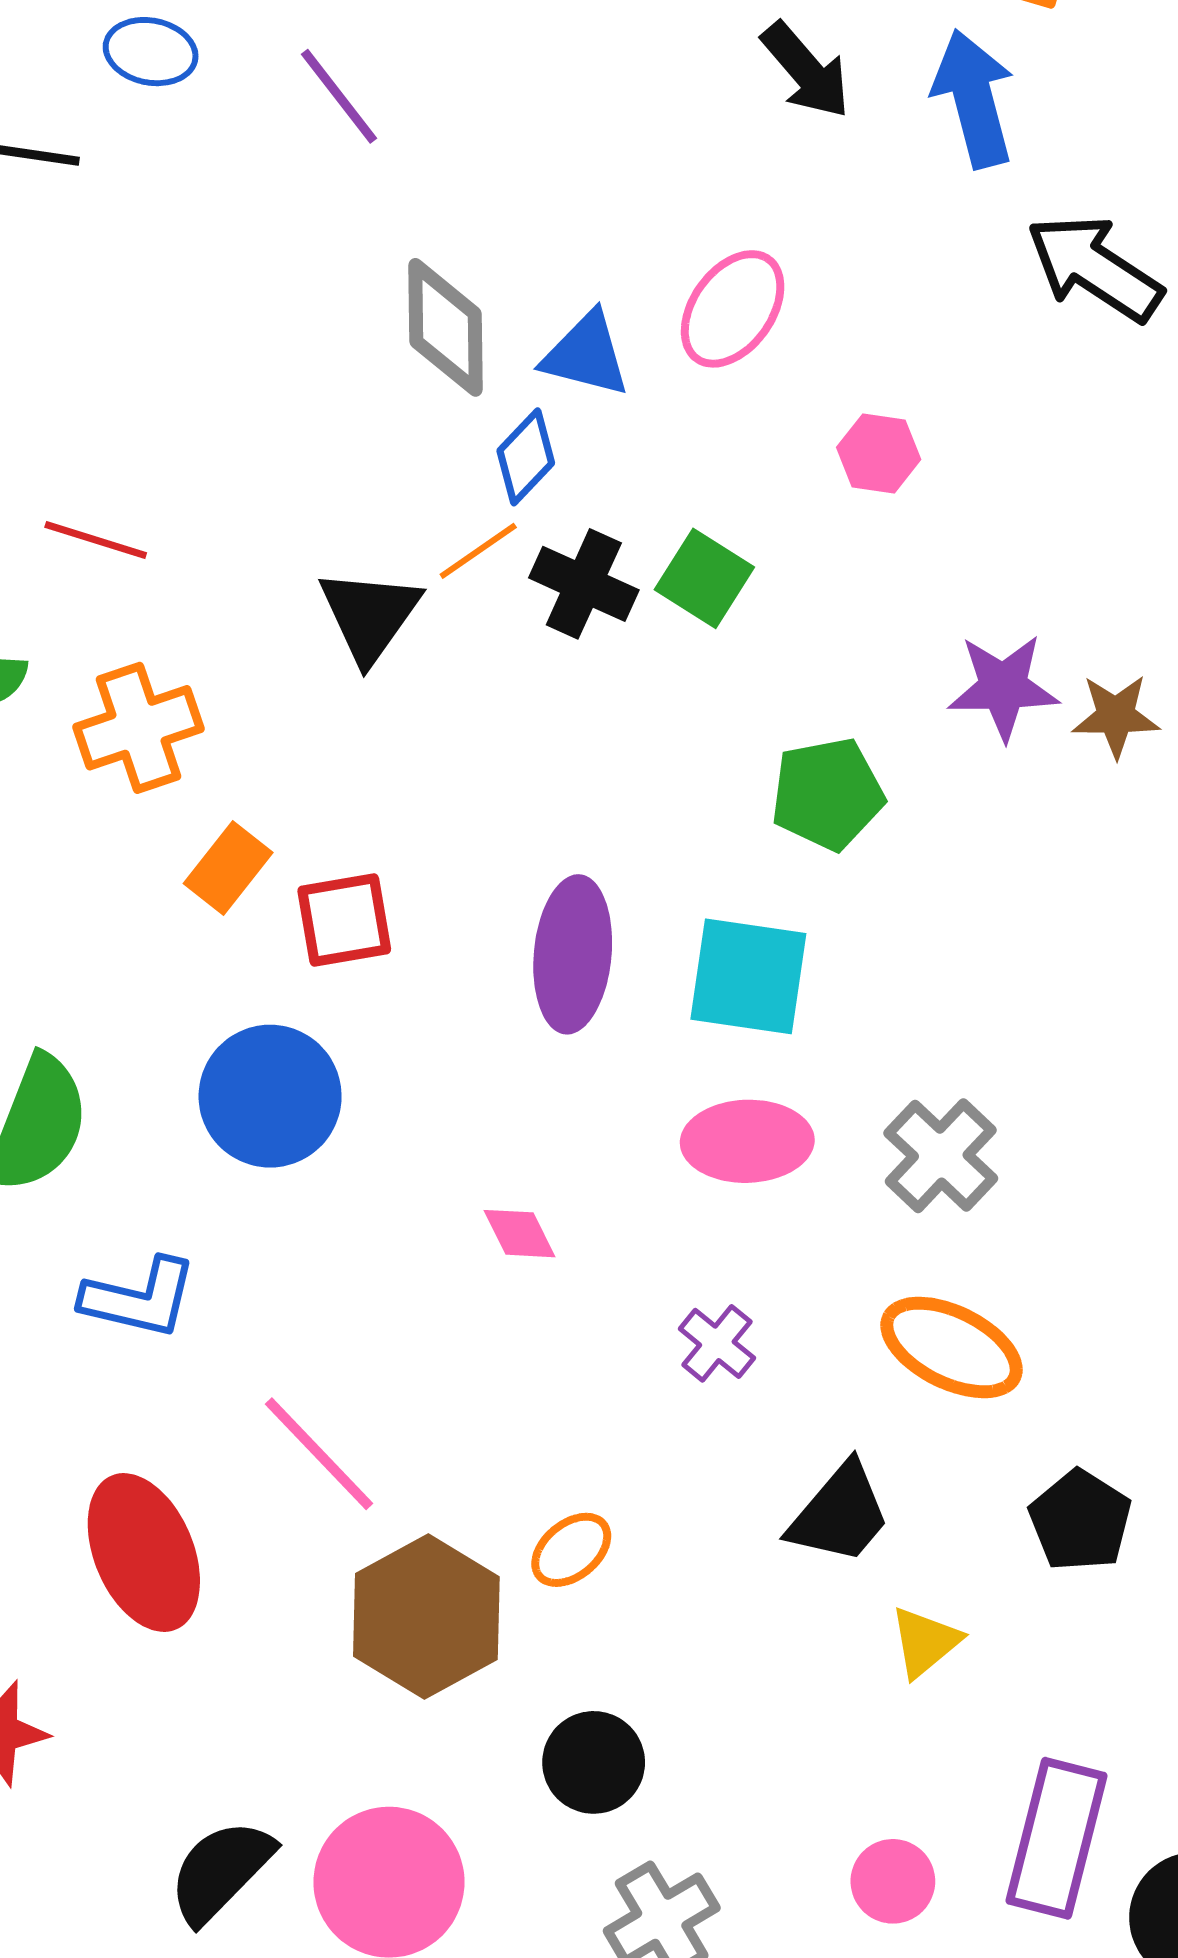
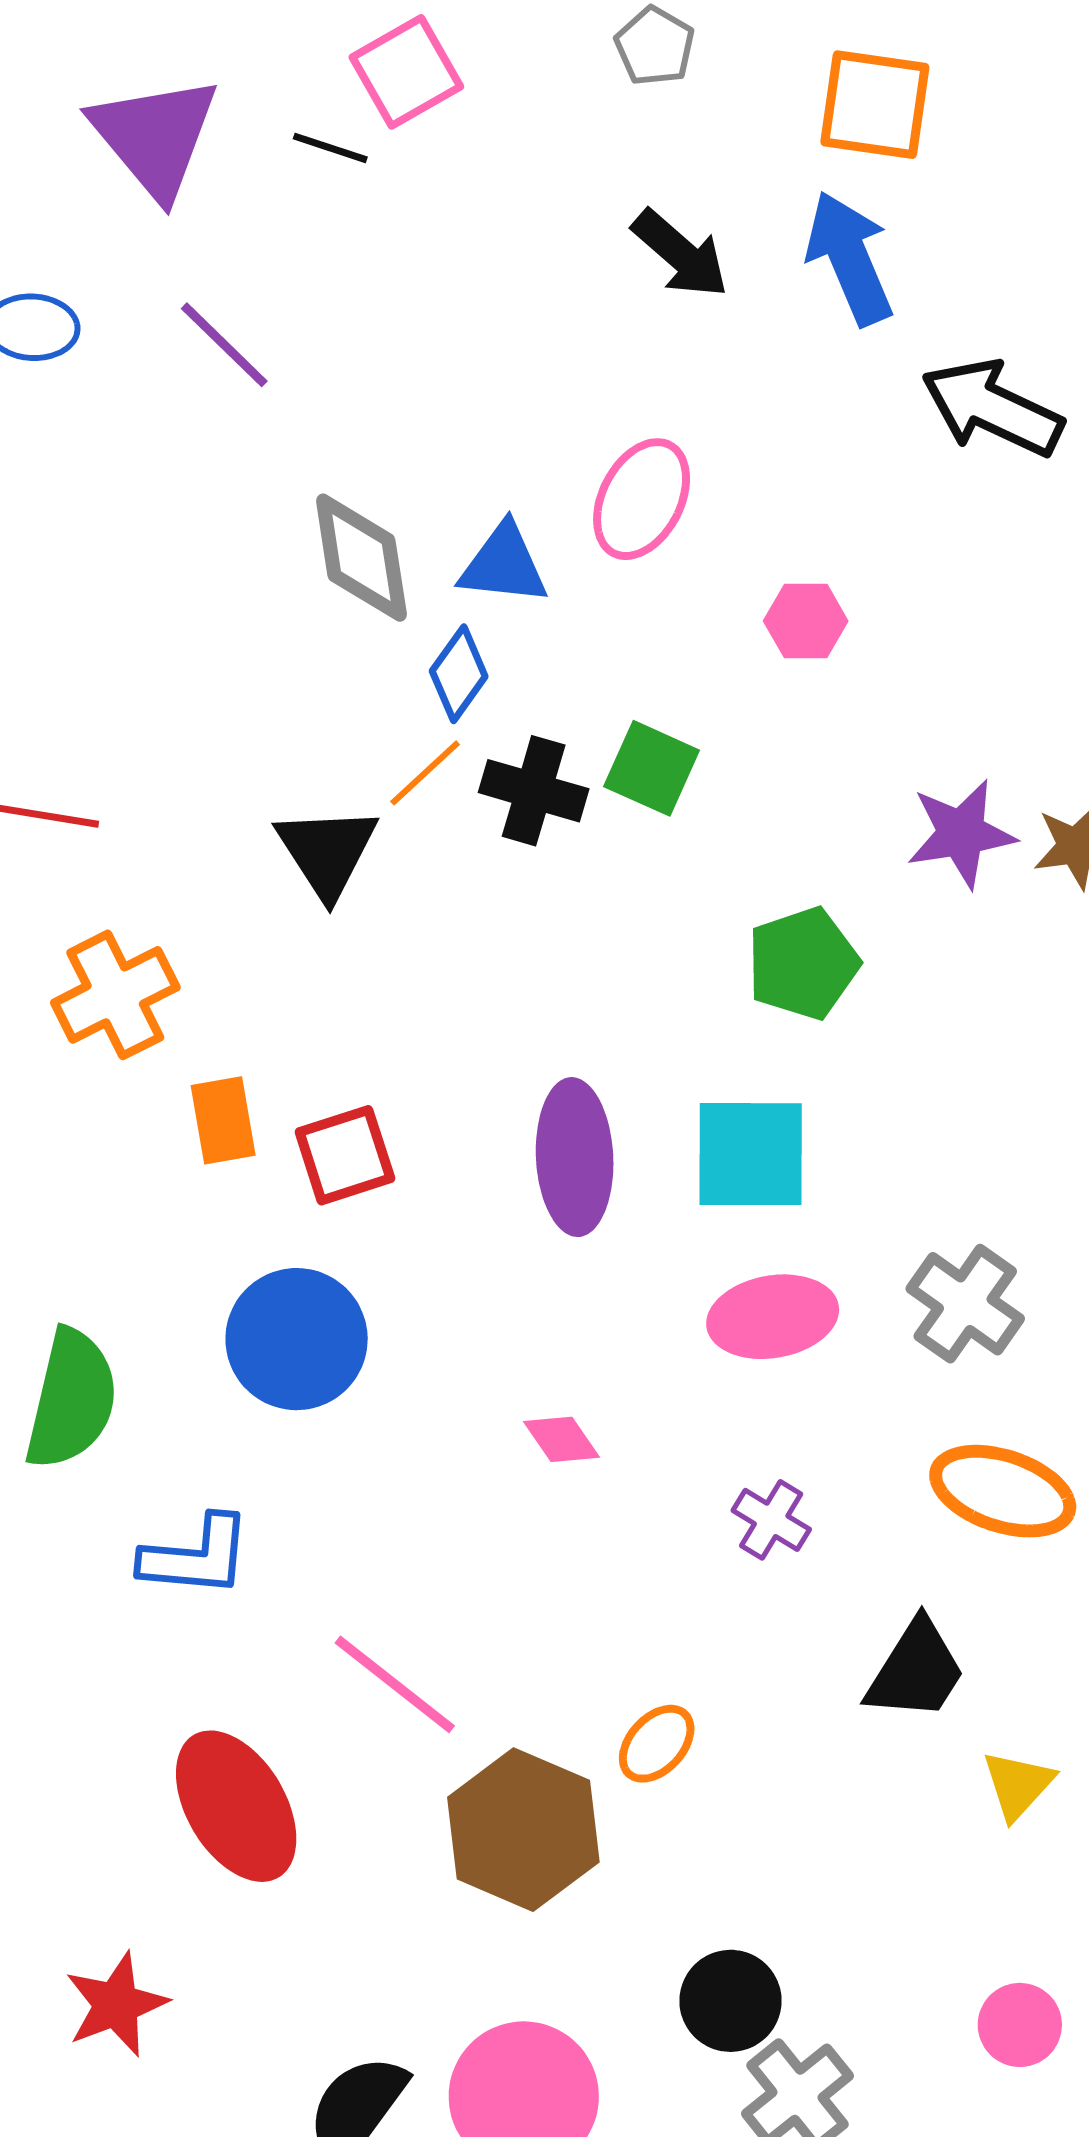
orange rectangle: (228, 868) -> (223, 1120), turned -40
black circle: (594, 1762) -> (730, 2001), moved

